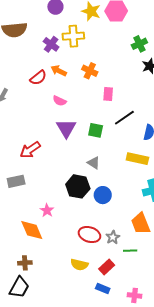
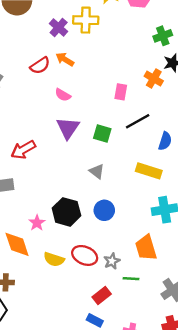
orange cross: (90, 71) -> (154, 79), moved
black hexagon: (78, 186) -> (66, 212), moved
yellow semicircle: (79, 265) -> (54, 259), moved

